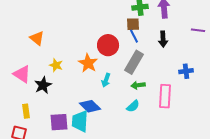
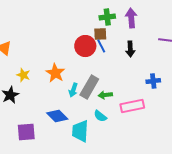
red circle: (108, 45) -> (85, 46), moved
gray rectangle: (134, 62) -> (89, 87), moved
pink rectangle: (165, 96) -> (132, 106), turned 75
cyan semicircle: (133, 106) -> (100, 116), turned 80
cyan trapezoid: (80, 121) -> (80, 131), moved

